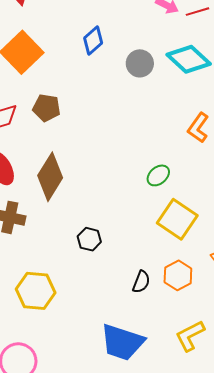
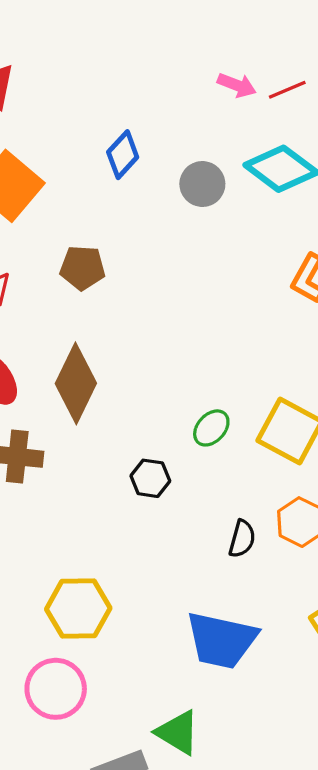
brown pentagon: (47, 108) -> (82, 268), moved
green ellipse: (158, 175) -> (211, 428), moved
yellow hexagon: (36, 291) -> (78, 609), moved

